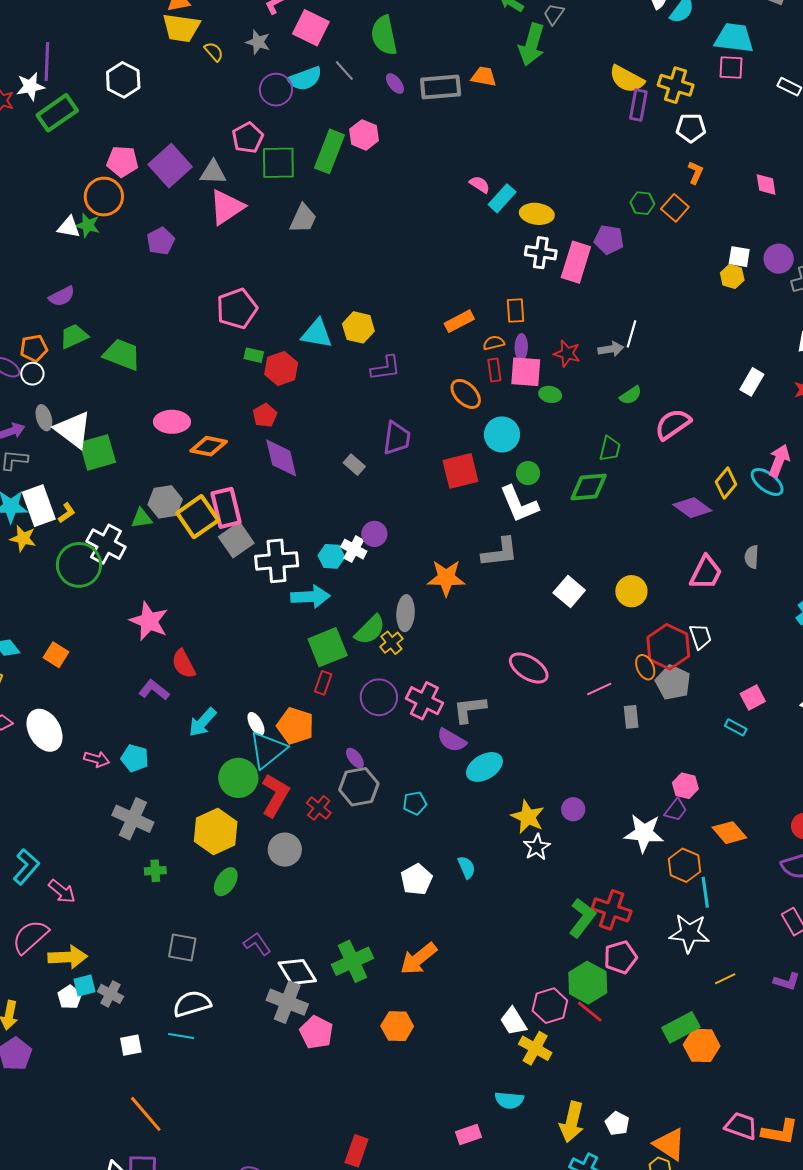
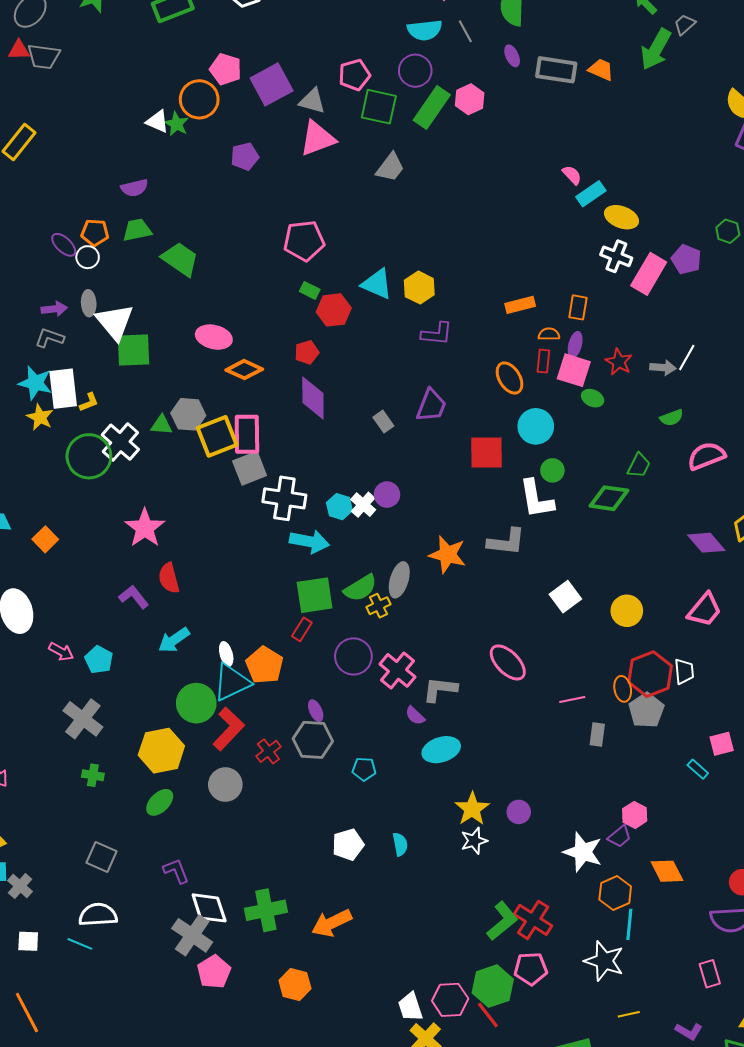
purple circle: (276, 90) -> (415, 71), moved
purple semicircle: (452, 740) -> (415, 716), size x0.7

